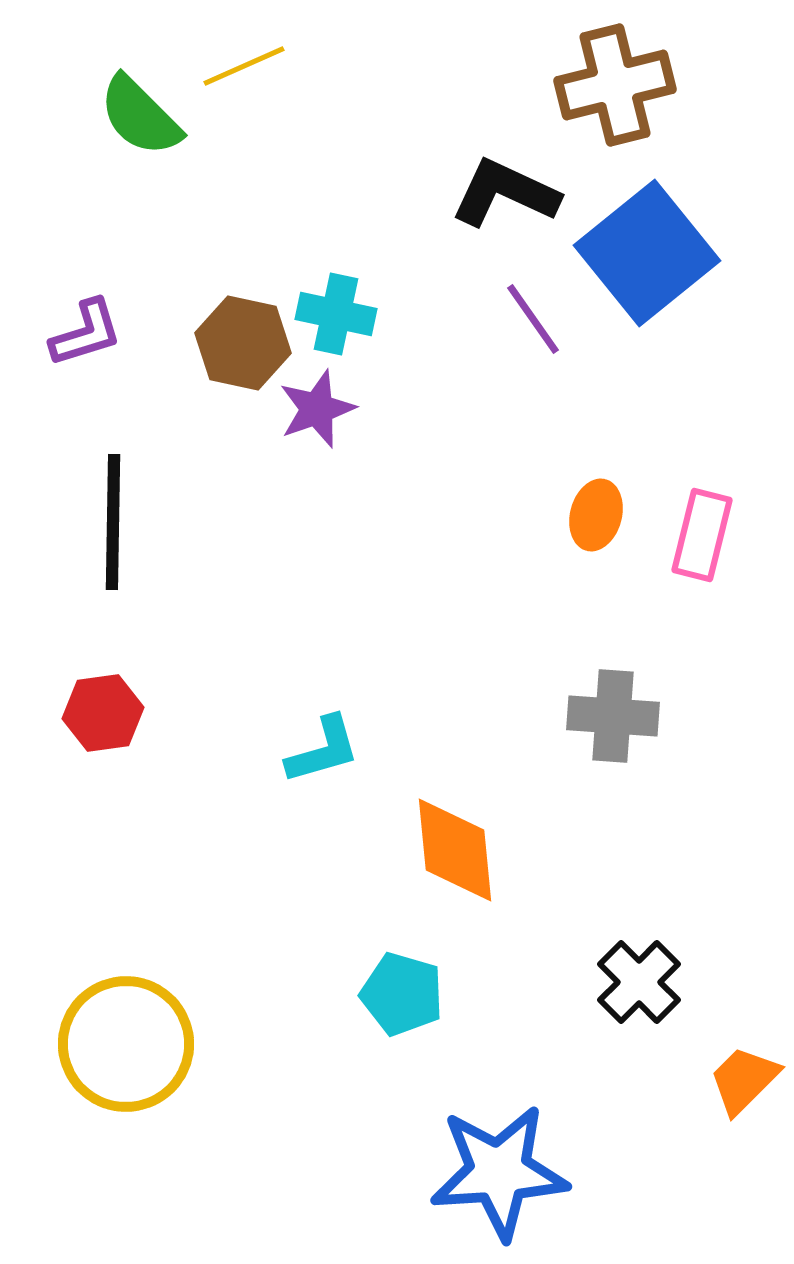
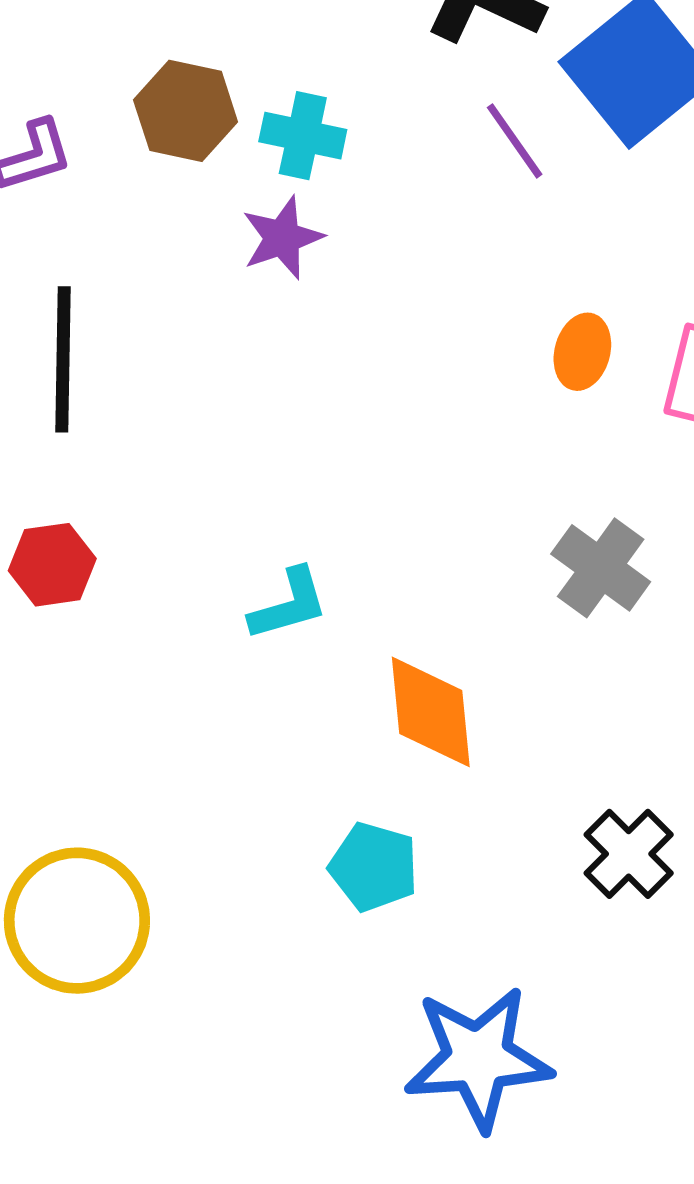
brown hexagon: (243, 343) -> (186, 111), moved
gray cross: (613, 716) -> (601, 568), turned 32

